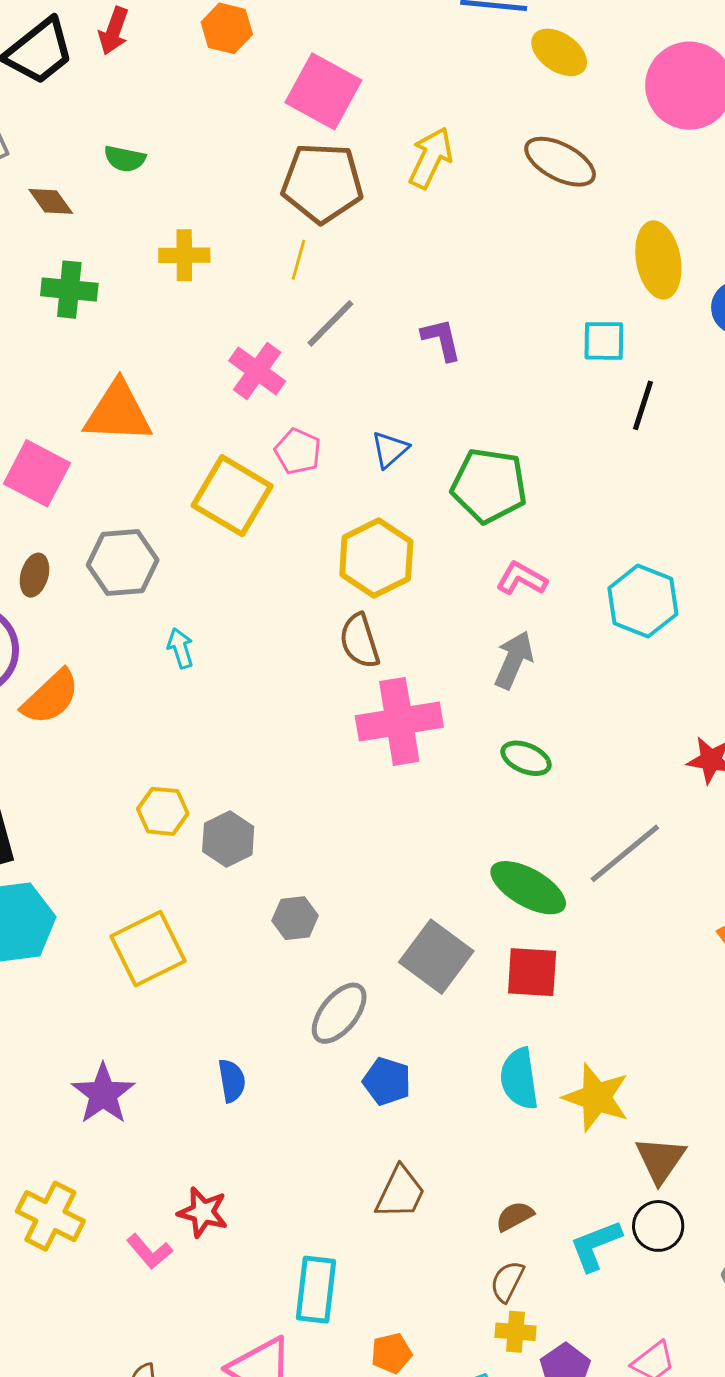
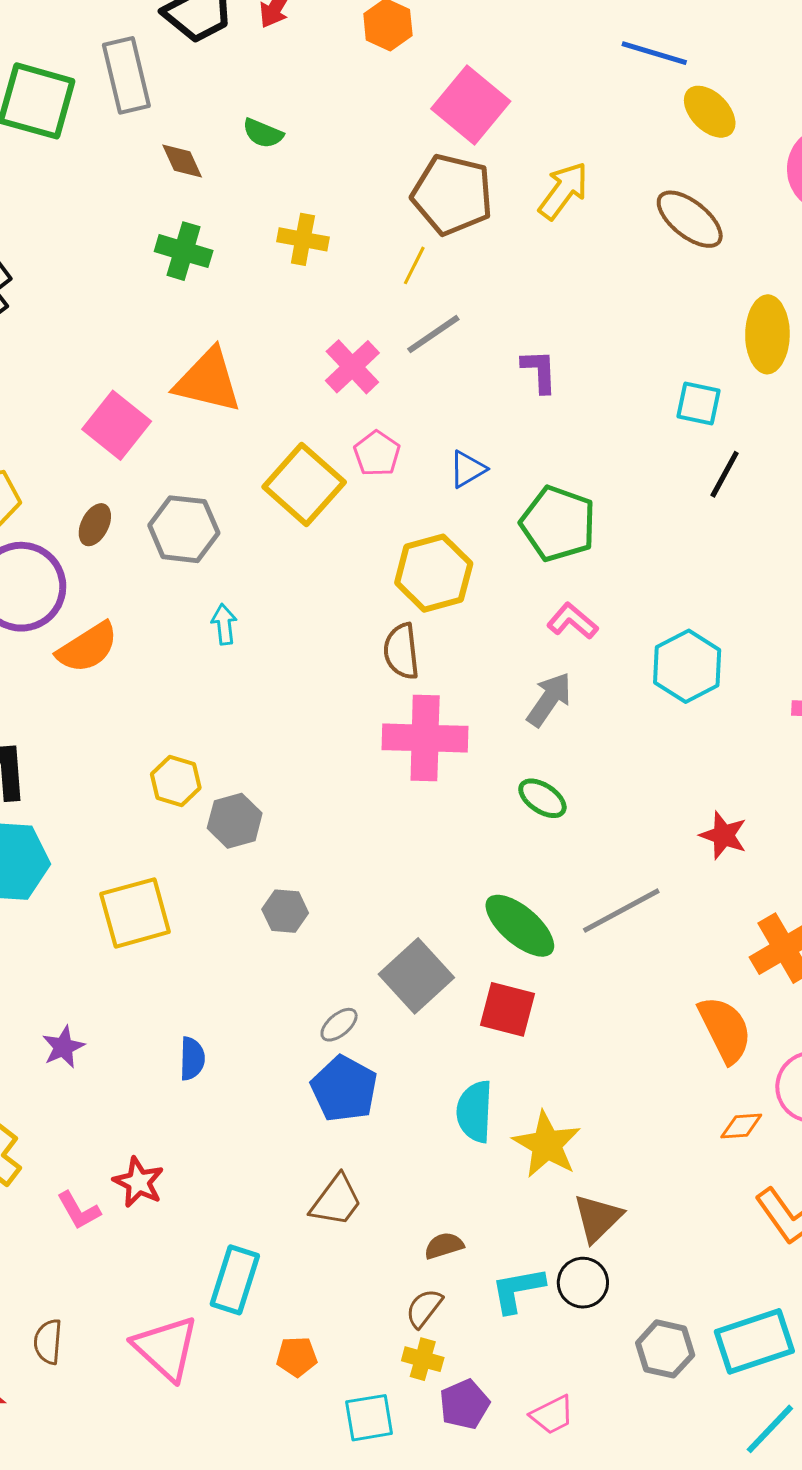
gray ellipse: (339, 1013) -> (339, 1025), moved, size x0.6
blue pentagon: (387, 1081) -> (344, 1089), size x1.4
purple star: (103, 1094) -> (63, 1047), size x0.7

